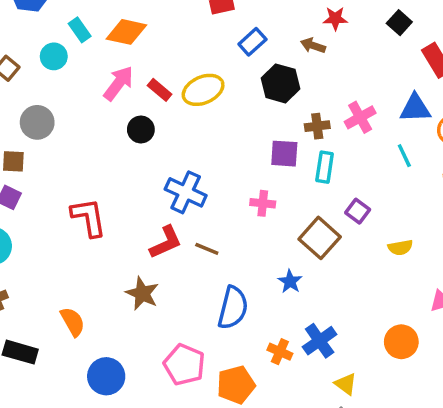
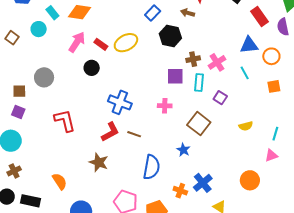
pink cross: (360, 117) -> (217, 62), moved
gray circle: (37, 122) -> (44, 77), moved
purple square: (358, 211) -> (220, 98), moved

